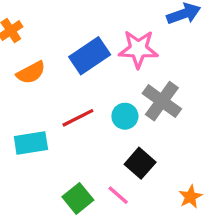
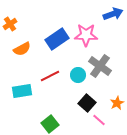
pink line: (118, 195) -> (99, 120), moved
orange star: (190, 197) -> (117, 103), moved

